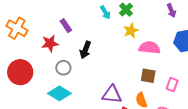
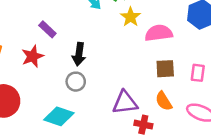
gray circle: (63, 68) -> (76, 82), moved

